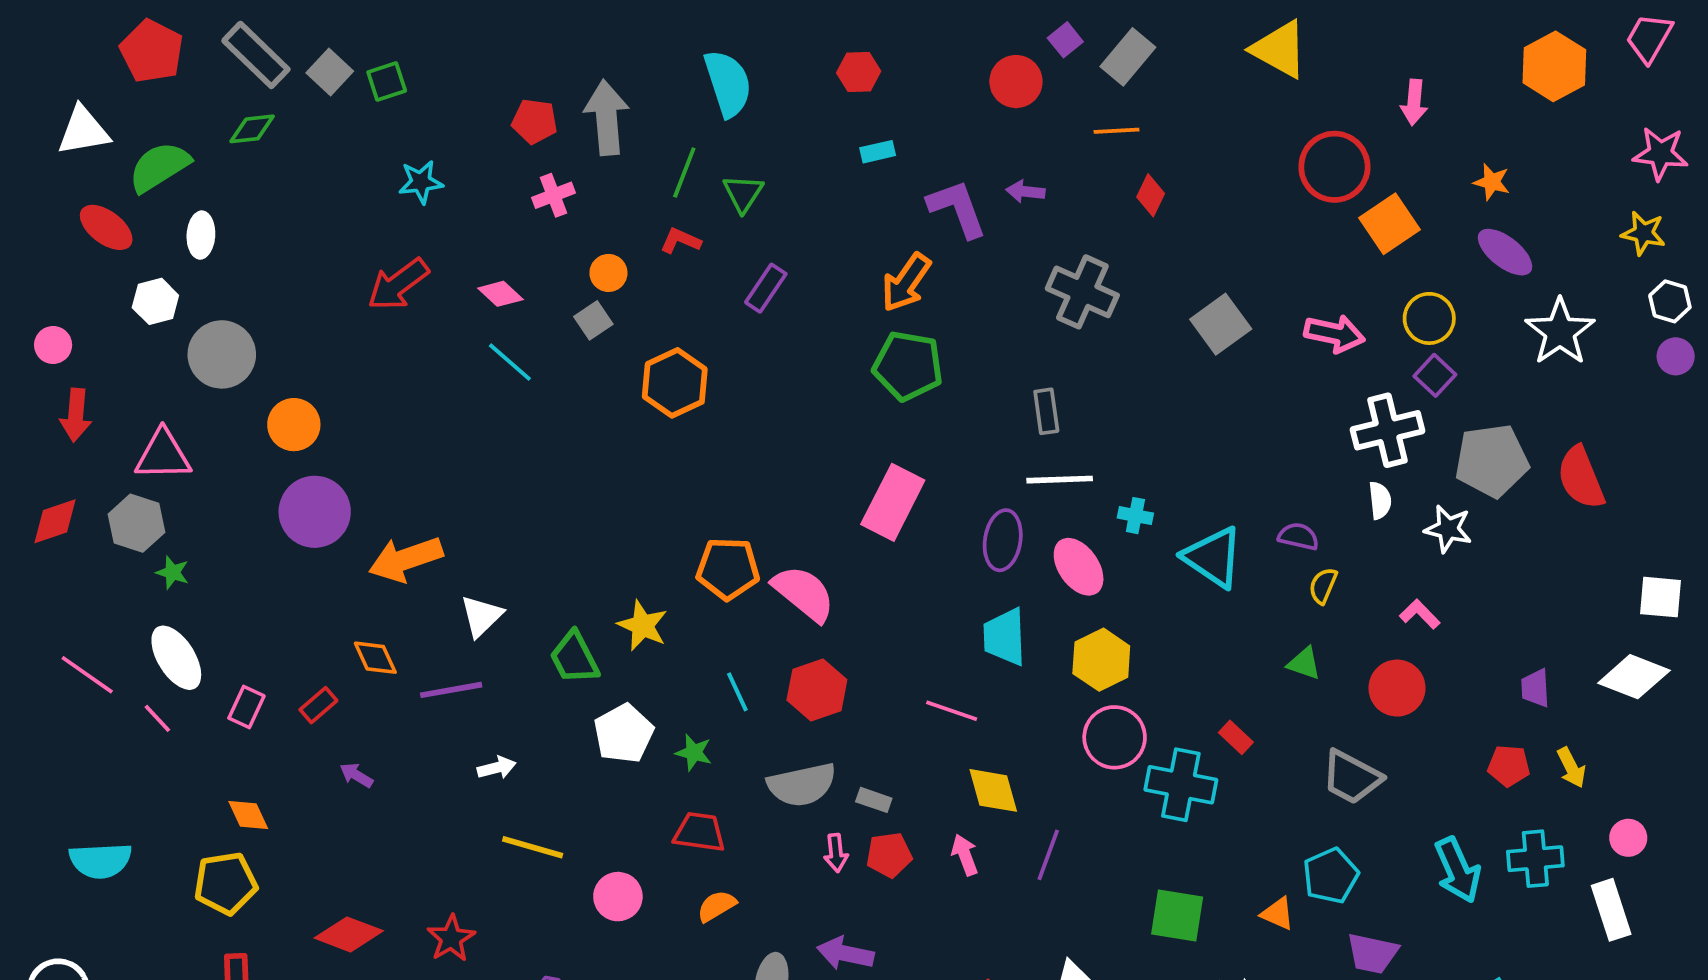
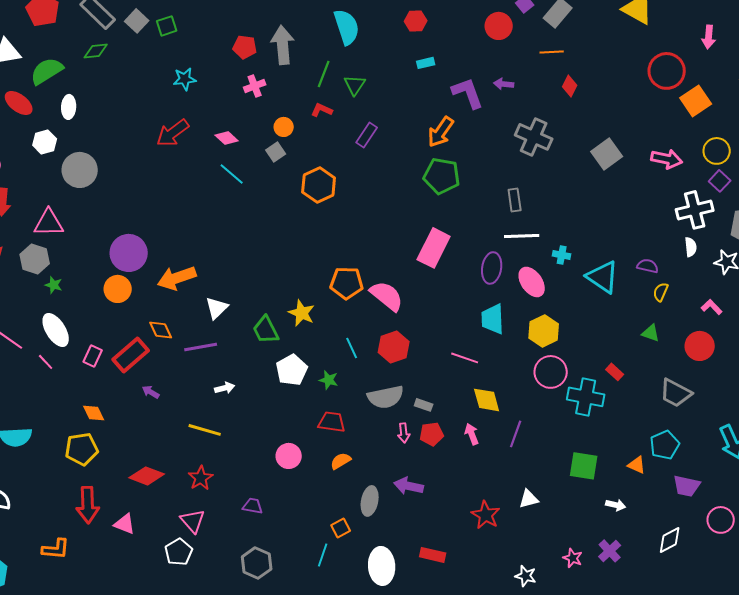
orange circle: (294, 425) -> (118, 289), moved
red rectangle: (318, 705) -> (131, 355), size x1.8
yellow line: (533, 847) -> (205, 430), moved

